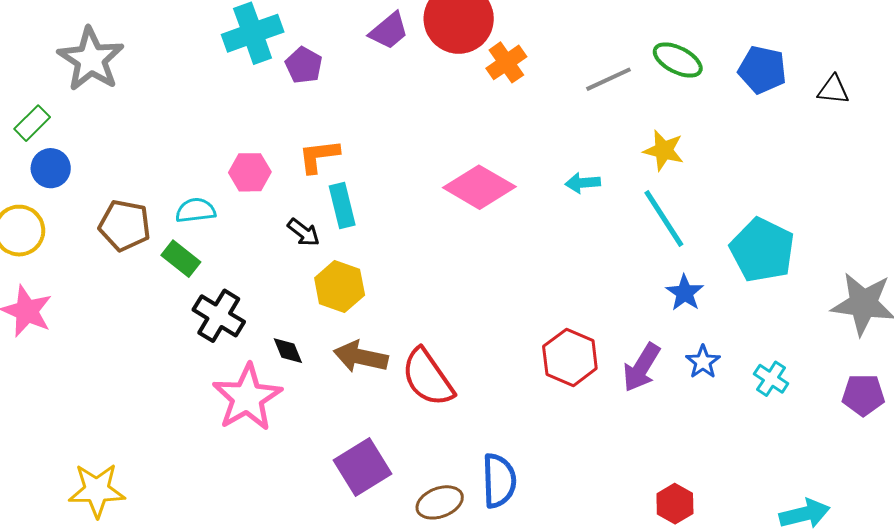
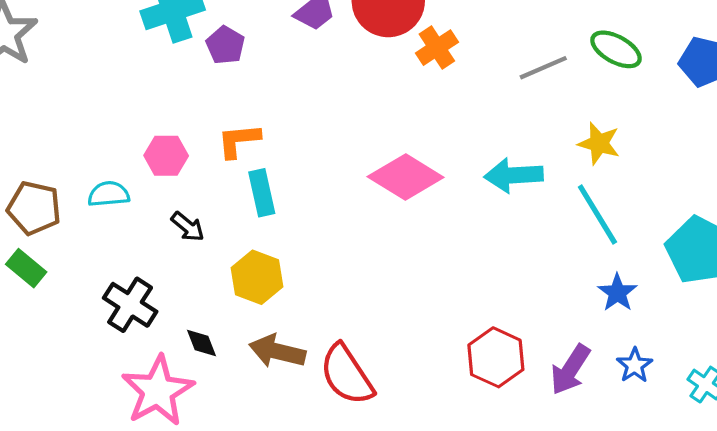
cyan arrow: (583, 183) -> (514, 175), size x1.6
black arrow: (304, 232) -> (188, 227), moved
green rectangle: (181, 259) -> (26, 268), moved

